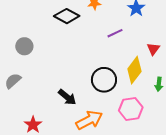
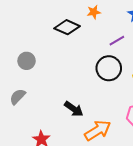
black circle: (104, 80) -> (109, 68), moved

